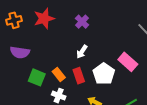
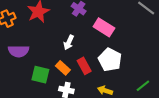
white arrow: (82, 52) -> (69, 42), moved
pink rectangle: (128, 62) -> (104, 27), moved

